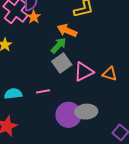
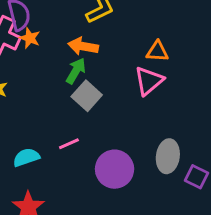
pink triangle: (84, 72) -> (149, 81), moved
orange triangle: (110, 74) -> (157, 51), moved
gray ellipse: (86, 112) -> (168, 156), moved, turned -65

